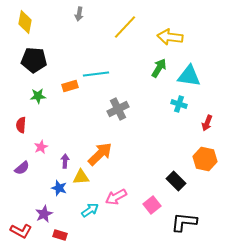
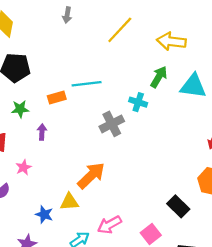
cyan cross: (179, 104) -> (138, 102), moved
purple arrow: (65, 161) -> (42, 132), moved

